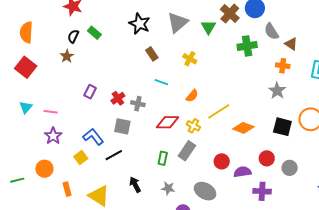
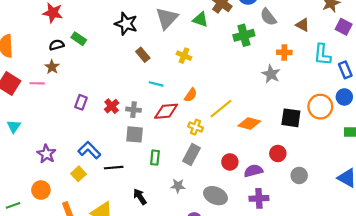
green triangle: (208, 27) -> (200, 20), turned -35
black semicircle: (73, 36) -> (57, 45), turned 56
brown triangle: (291, 44) -> (302, 25), moved
gray star: (277, 91) -> (271, 74), moved
pink line: (51, 112) -> (37, 83), moved
red diamond: (167, 122) -> (166, 111), moved
gray square: (122, 126) -> (135, 134), moved
black line: (114, 155) -> (114, 168), turned 30
green rectangle: (163, 158) -> (155, 158), moved
gray circle: (290, 168) -> (299, 175), moved
gray star: (168, 188) -> (178, 186), moved
purple cross: (262, 191) -> (259, 198), moved

